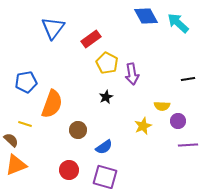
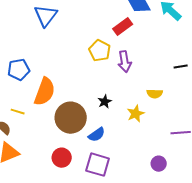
red rectangle: (91, 39) -> (123, 27), moved
black star: (106, 97) -> (105, 102), moved
purple circle: (178, 121) -> (159, 164), moved
brown circle: (78, 130) -> (71, 118), size x1.8

